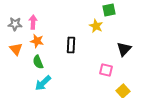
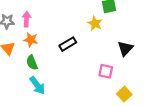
black rectangle: (71, 45) -> (68, 44), turned 56
cyan arrow: (43, 83) -> (37, 85), turned -84

